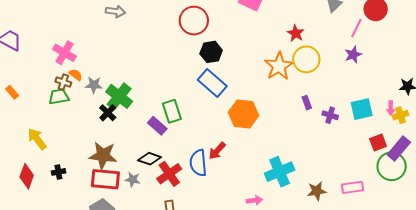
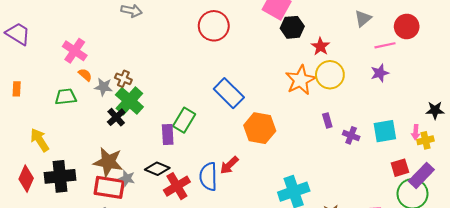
pink line: (356, 28) -> (385, 45), turned 48
black hexagon: (211, 52) -> (292, 27), moved
brown cross: (63, 82) -> (123, 79), moved
orange rectangle: (12, 92) -> (17, 89), turned 40
green rectangle: (172, 111) -> (184, 120), turned 45
purple rectangle: (157, 126) -> (168, 134), turned 42
black cross: (58, 172) -> (60, 176), size x2.0
gray star: (133, 180) -> (127, 178), moved

